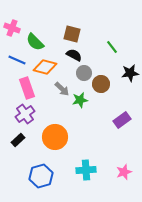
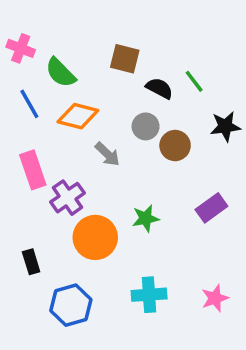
black semicircle: (74, 55) -> (159, 88), moved
blue line: (17, 60) -> (29, 104), turned 36
pink rectangle: (27, 88) -> (33, 170), moved
green star: (80, 100) -> (146, 218), moved
purple cross: (25, 114) -> (67, 198), moved
black rectangle: (18, 140) -> (31, 262), moved, turned -64

